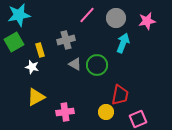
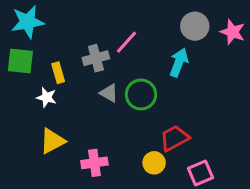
pink line: (87, 15) -> (126, 42), moved
gray circle: (116, 18) -> (195, 26), moved
pink star: (147, 21) -> (233, 32), moved, turned 30
green square: (14, 42) -> (20, 61), turned 36
red trapezoid: (120, 95) -> (174, 138), turned -130

